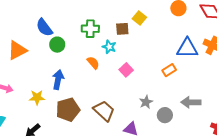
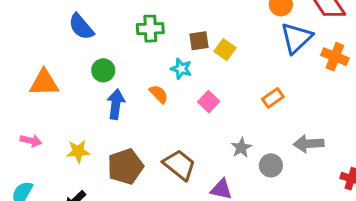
yellow square: (139, 18) -> (225, 50), moved
blue semicircle: (44, 27) -> (81, 27), moved
green cross: (90, 29) -> (150, 29), moved
blue triangle: (187, 48) -> (296, 38), moved, turned -40
orange triangle: (17, 50) -> (44, 83), turned 30
blue arrow: (58, 80) -> (116, 104), moved

